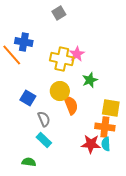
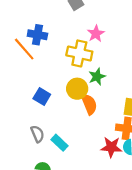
pink star: (77, 54) -> (96, 34), moved
green star: (90, 80) -> (97, 77), moved
gray semicircle: (44, 119) -> (37, 134), moved

